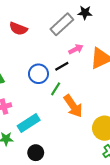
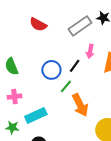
pink arrow: (76, 49) -> (90, 51), turned 120
black line: (62, 66) -> (75, 66), turned -32

